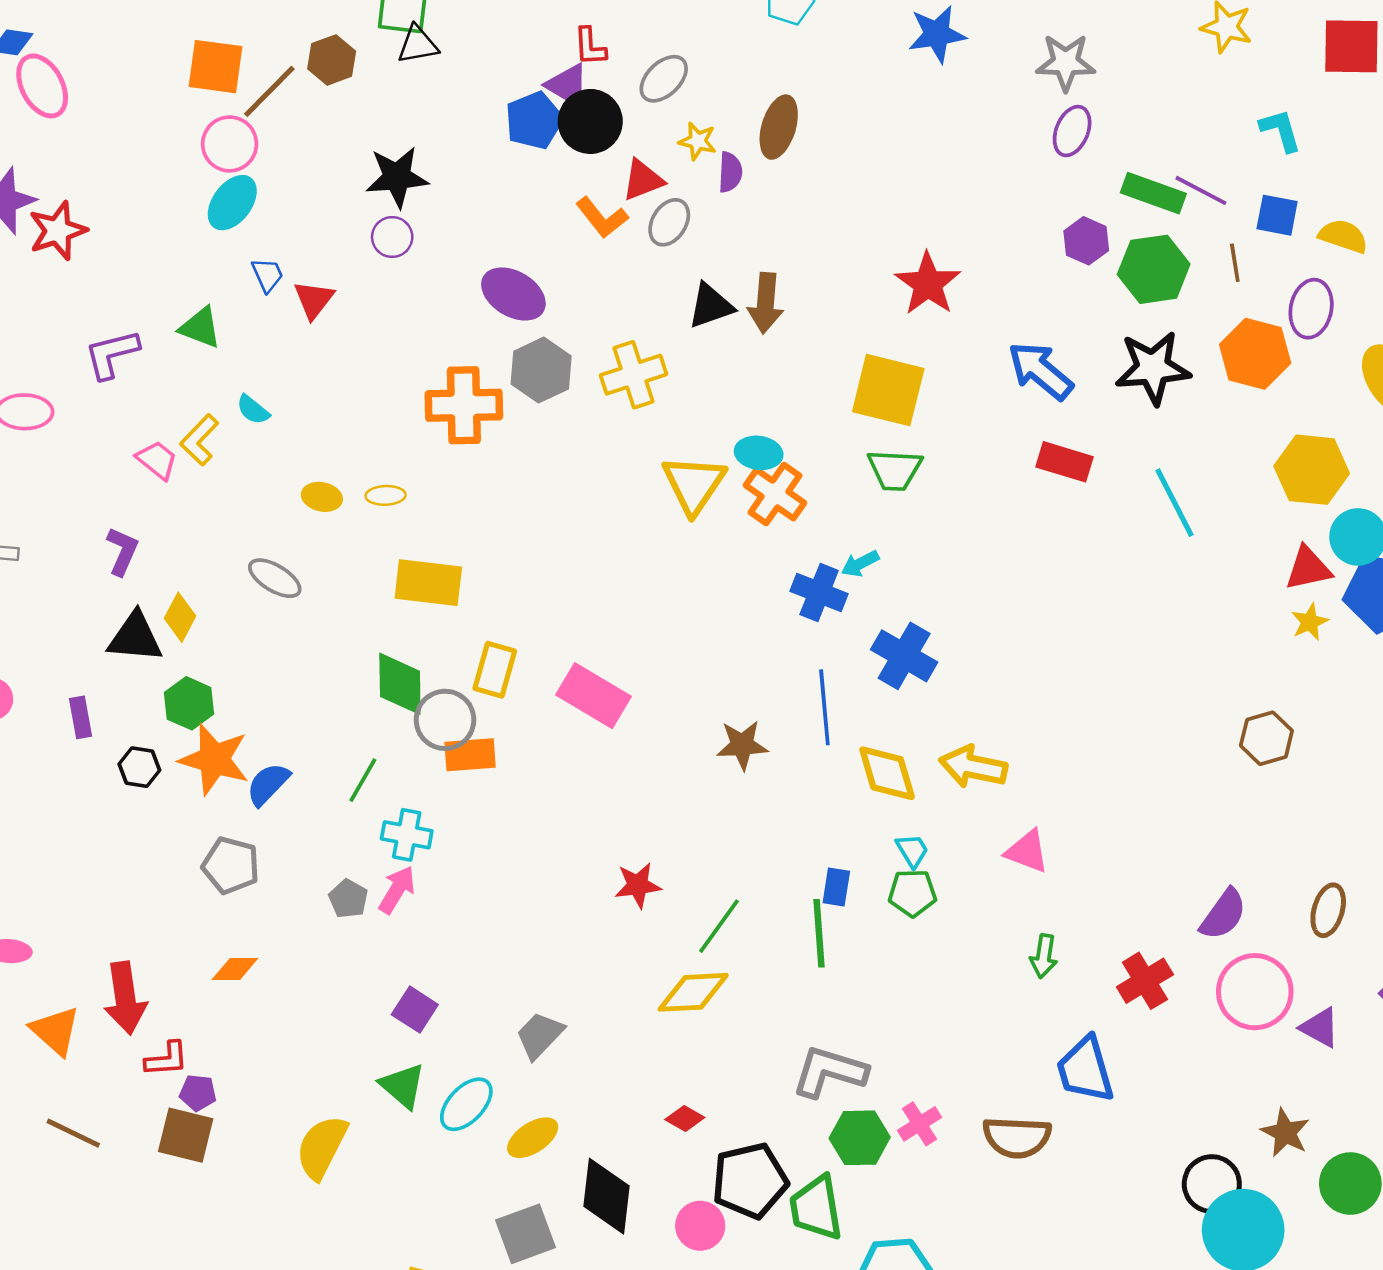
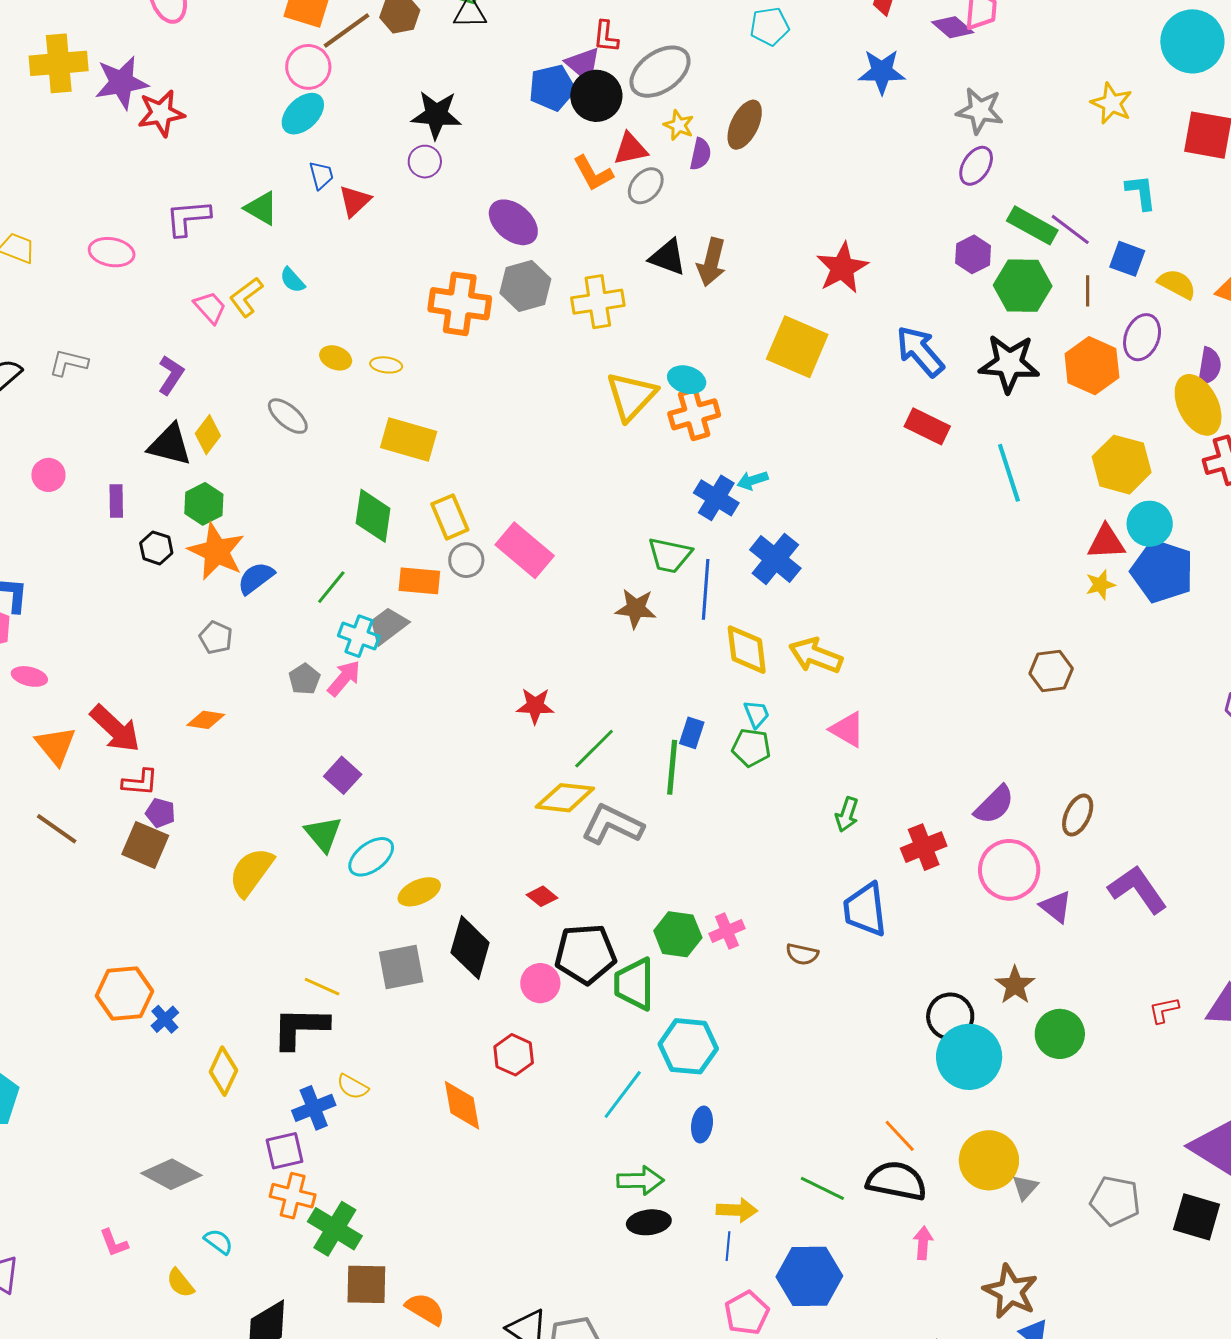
gray ellipse: (664, 79) -> (660, 72), size x1.5
black triangle: (711, 306) -> (668, 257), turned 30
green trapezoid: (895, 470) -> (670, 555), moved
orange cross: (775, 494) -> (694, 414), turned 30
yellow rectangle: (495, 670) -> (450, 517), turned -48
gray circle: (445, 720) -> (466, 560), moved, size x0.7
gray pentagon: (231, 865) -> (216, 637), size x0.7
red arrow: (125, 998) -> (115, 729), turned -48
gray trapezoid: (540, 1035) -> (388, 626), moved
gray L-shape: (829, 1072) -> (612, 825), moved
brown semicircle: (1017, 1137) -> (802, 954), size x0.6

